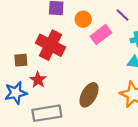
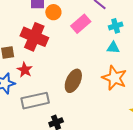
orange circle: (83, 19) -> (53, 12), moved

